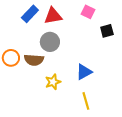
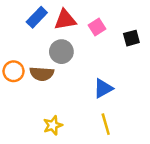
pink square: (88, 12) -> (97, 27), moved, turned 32
yellow star: (53, 82) -> (53, 125), moved

